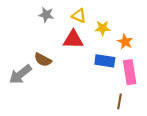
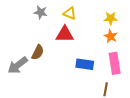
yellow star: (103, 28) -> (111, 18), moved
brown semicircle: (43, 60) -> (38, 52), turned -91
blue rectangle: (105, 61) -> (85, 64), moved

